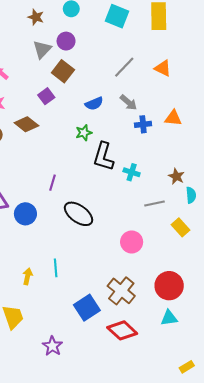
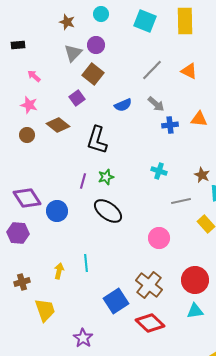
green star: (84, 133) -> (106, 177), moved
black L-shape: (103, 157) -> (97, 140), moved

